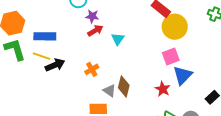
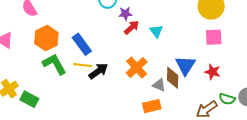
blue rectangle: (45, 36) -> (82, 44), turned 65
pink square: (171, 56) -> (214, 37), turned 30
orange cross: (92, 69) -> (137, 67), size x1.5
blue triangle: (183, 75) -> (185, 65), moved

